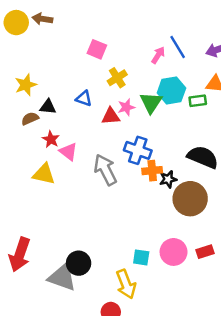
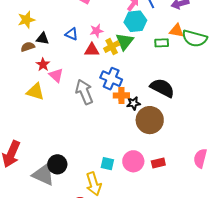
yellow cross: (117, 78) -> (112, 47), moved
cyan hexagon: (171, 90) -> (135, 21), moved
pink star: (126, 107) -> (96, 31), moved

